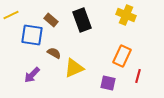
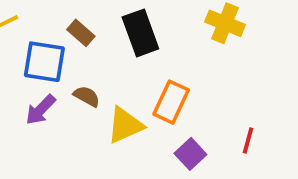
orange rectangle: (122, 56) -> (171, 102), moved
purple arrow: (32, 75) -> (41, 110), moved
purple square: (108, 83) -> (190, 154), turned 35

